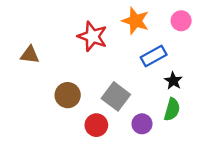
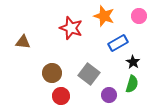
red circle: (96, 125) -> (61, 96), moved

